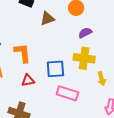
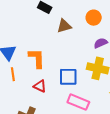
red triangle: (28, 80) -> (40, 86), turned 32

